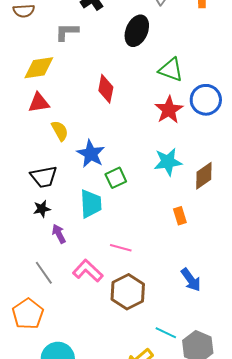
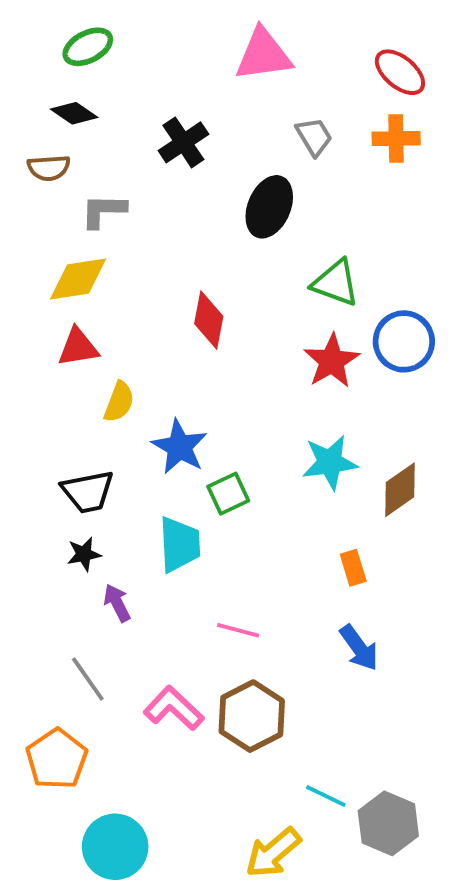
gray L-shape: (67, 32) -> (103, 211), moved
yellow semicircle: (60, 131) -> (119, 402), turned 50
pink L-shape: (88, 271) -> (174, 708), moved
blue arrow: (191, 280) -> (359, 648), moved

